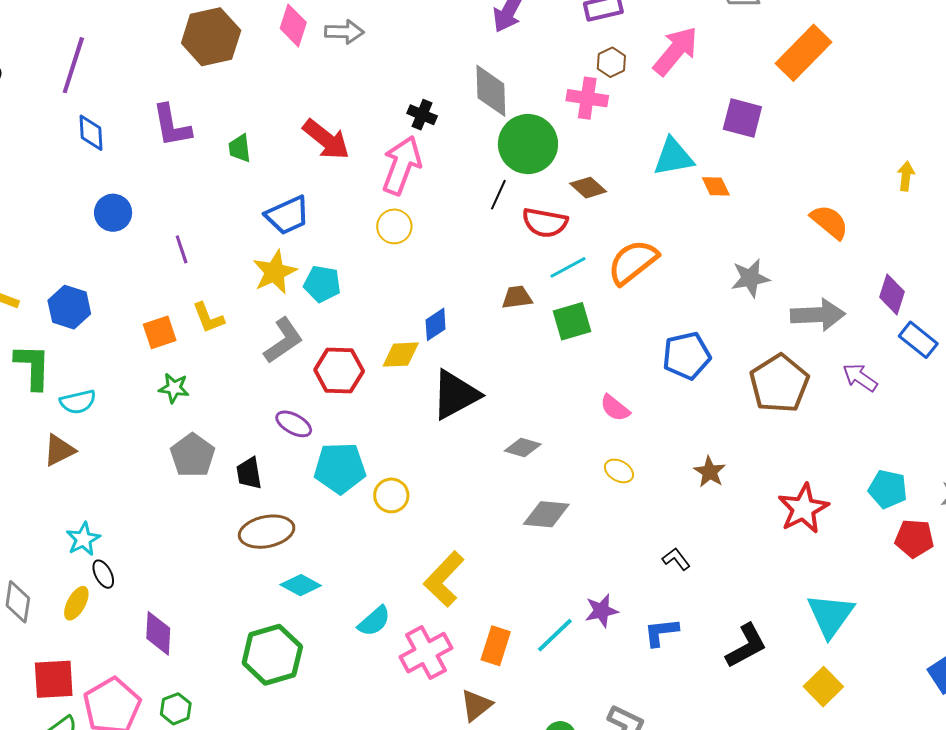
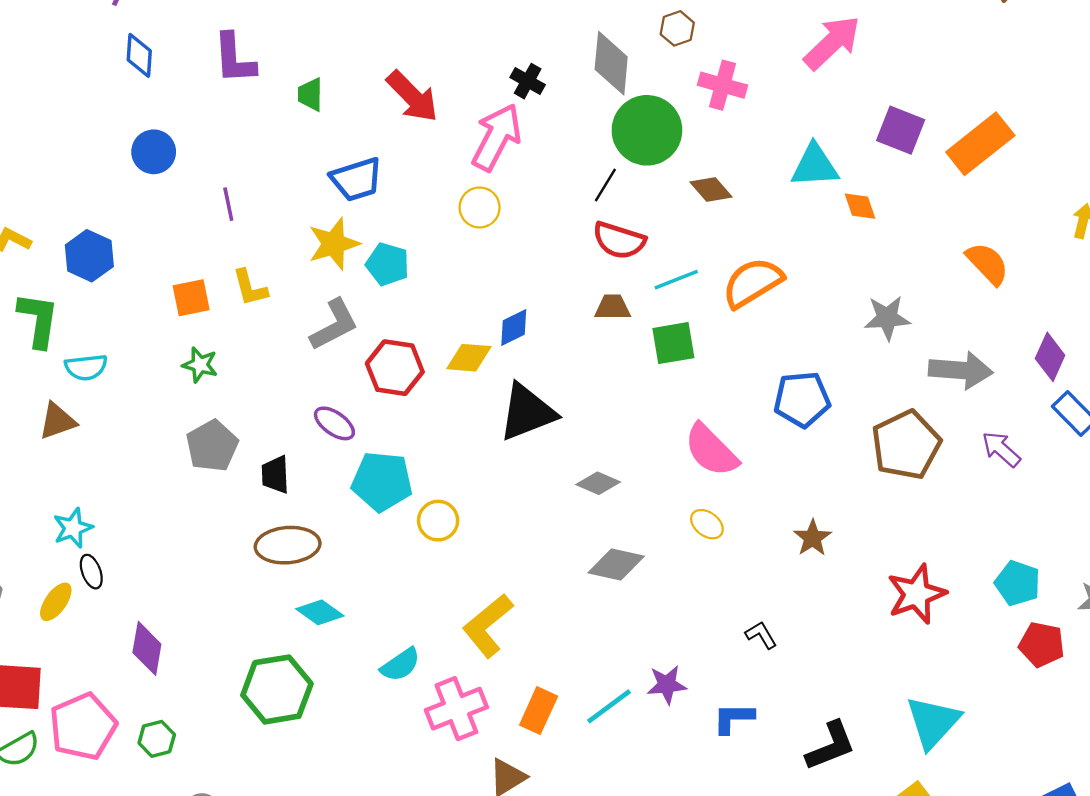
orange rectangle: (804, 53) -> (980, 144), moved
brown hexagon: (611, 62) -> (677, 28), moved
red semicircle: (545, 223) -> (619, 240), moved
pink semicircle: (615, 408) -> (711, 450), size x1.6

